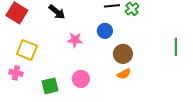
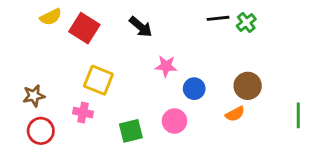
blue circle: (105, 31) -> (194, 89), moved
green line: (176, 47) -> (298, 115), moved
brown circle: (123, 54) -> (248, 86), moved

